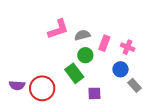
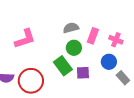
pink L-shape: (58, 29) -> (25, 39), moved
purple square: (94, 93) -> (83, 73), moved

